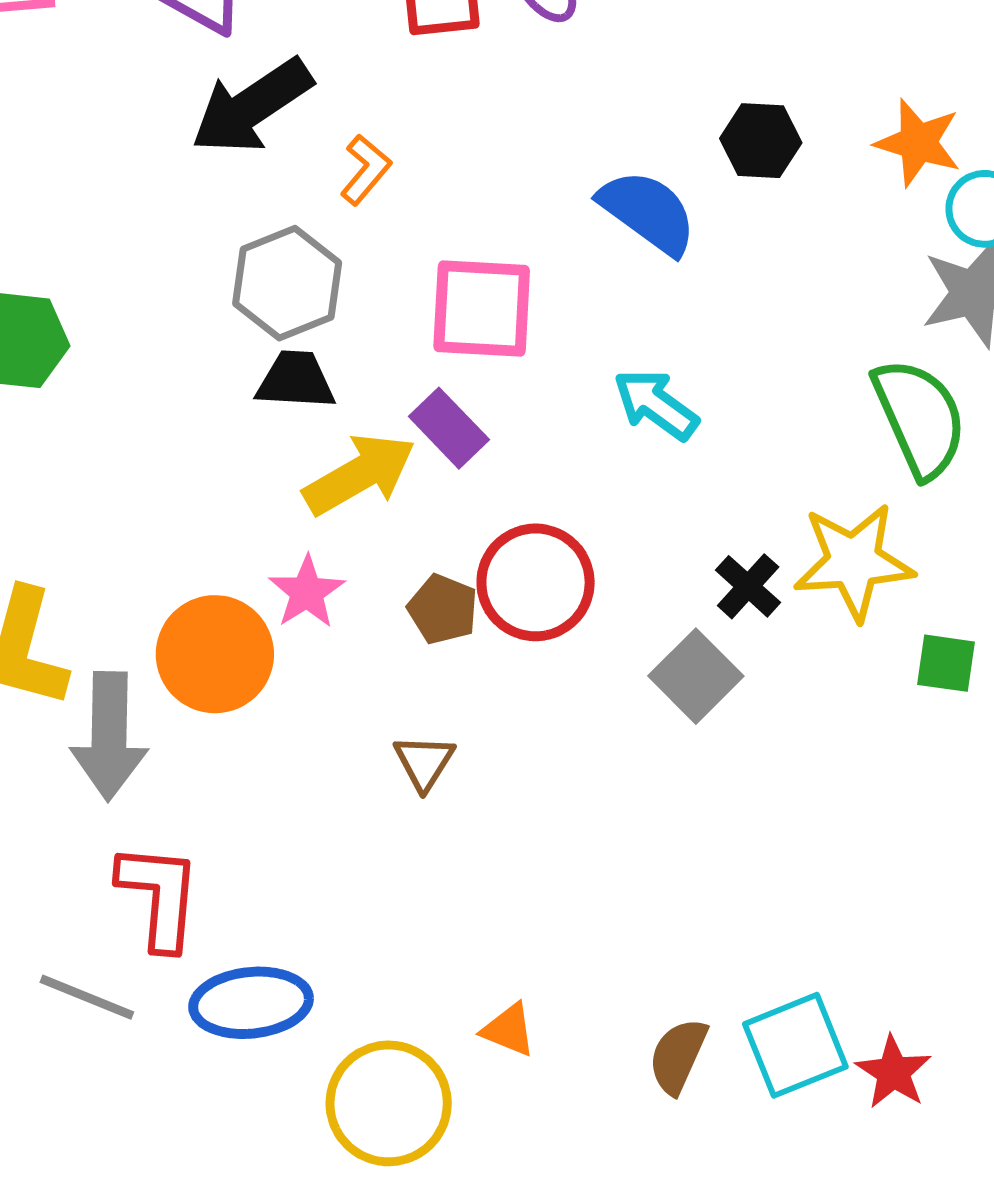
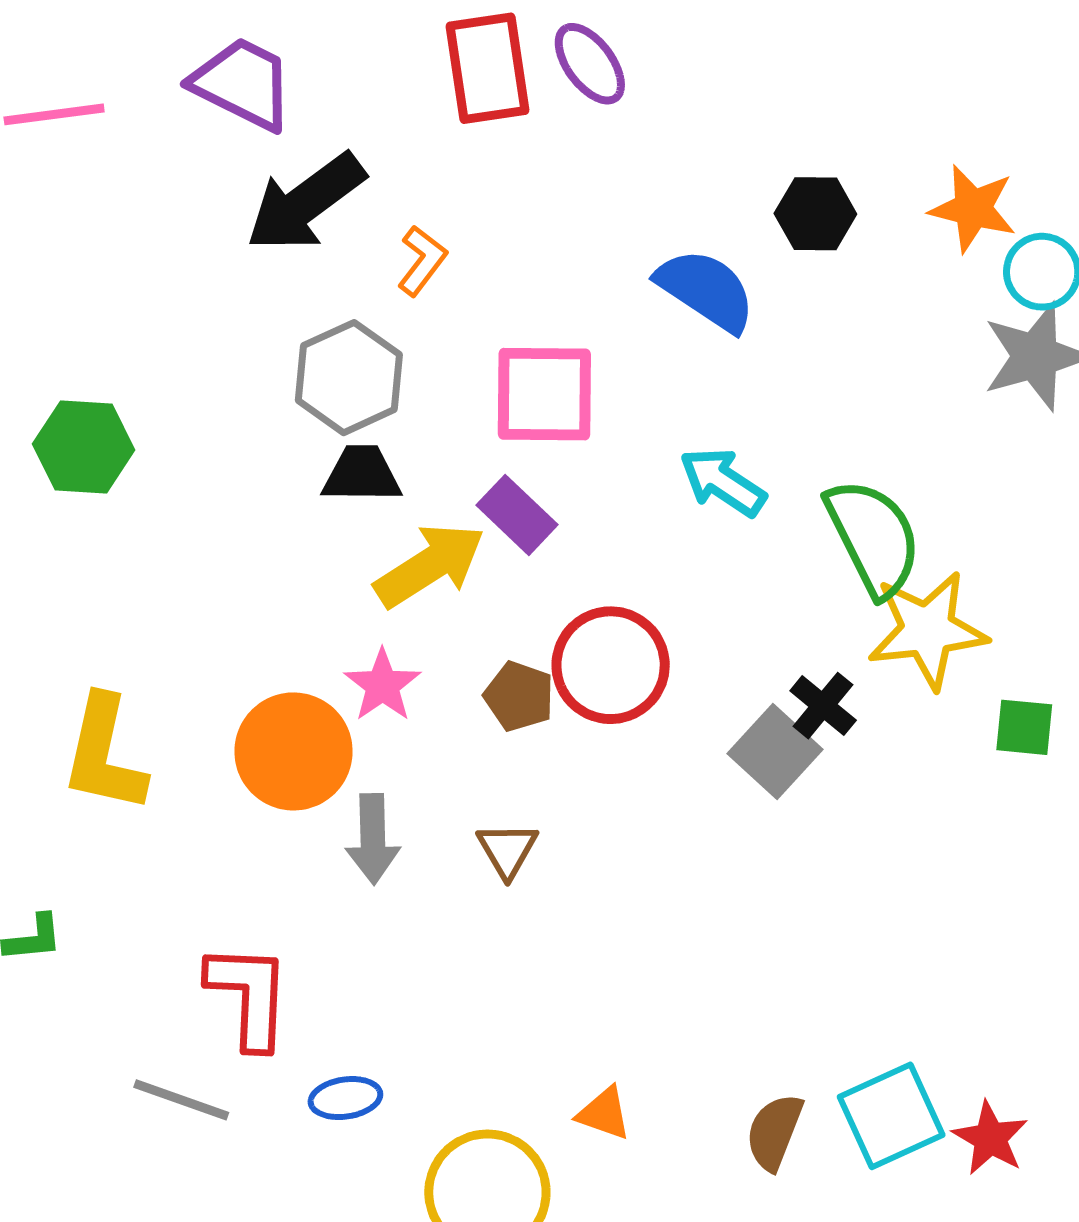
green semicircle: (920, 418) -> (873, 538), moved
black cross: (748, 586) -> (823, 706), moved
gray arrow: (109, 736) -> (373, 839), moved, size x0.7
blue ellipse: (251, 1003) -> (345, 1098), size x0.6

